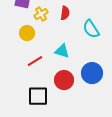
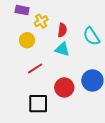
red semicircle: (65, 13) -> (62, 30), moved
cyan triangle: (62, 51) -> (62, 49), moved

